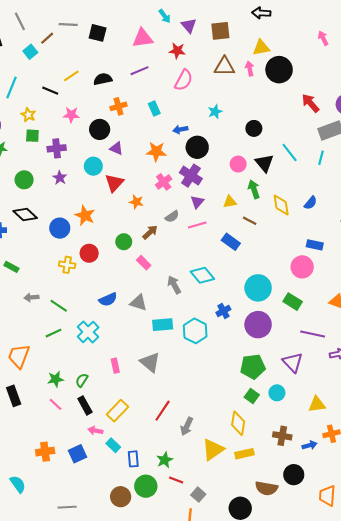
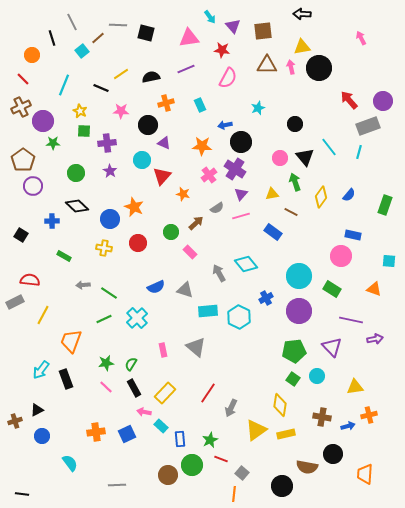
yellow diamond: (281, 205) -> (321, 197), turned 45
yellow cross: (67, 265) -> (104, 248), moved

